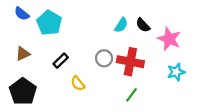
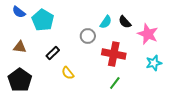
brown triangle: (23, 54) -> (20, 47), turned 32
gray circle: (104, 58) -> (88, 36), moved

